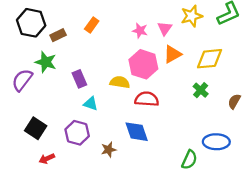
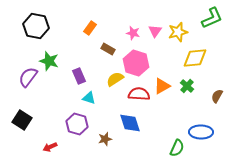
yellow star: (192, 16) -> (178, 32), moved
brown rectangle: (58, 35) -> (108, 49), moved, turned 56
orange triangle: (173, 54) -> (162, 86), moved
yellow semicircle: (120, 82) -> (115, 79), turned -42
black square: (36, 128) -> (22, 120), moved

